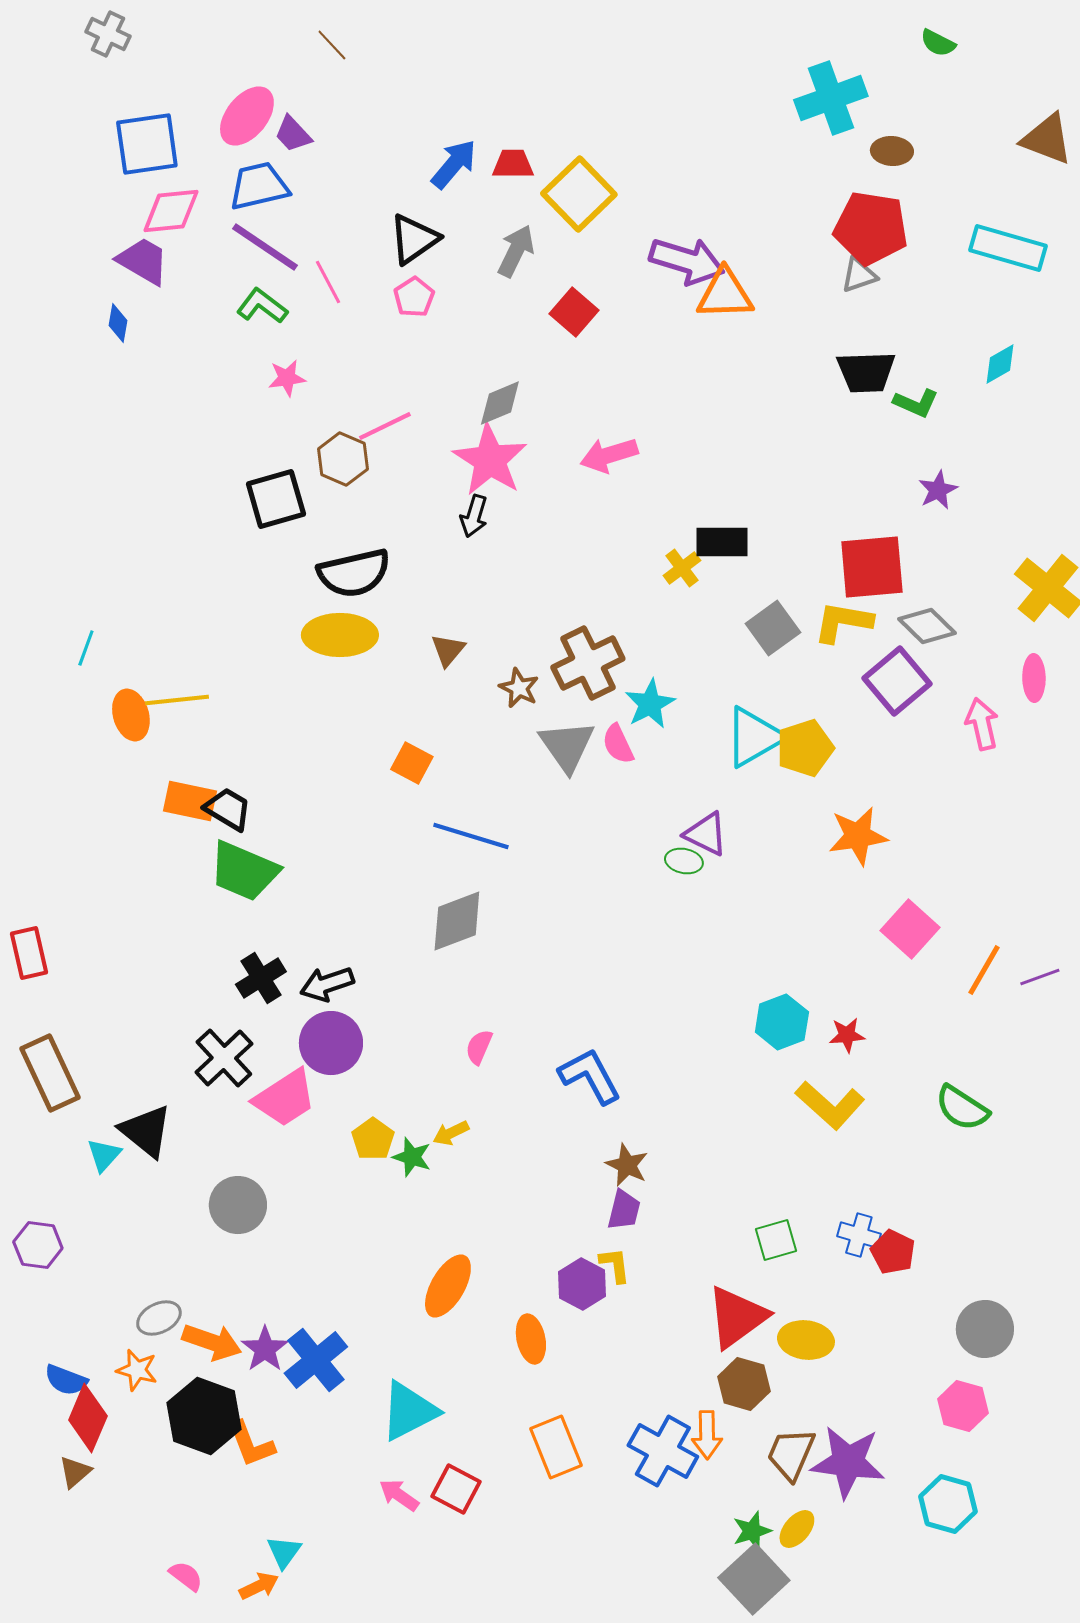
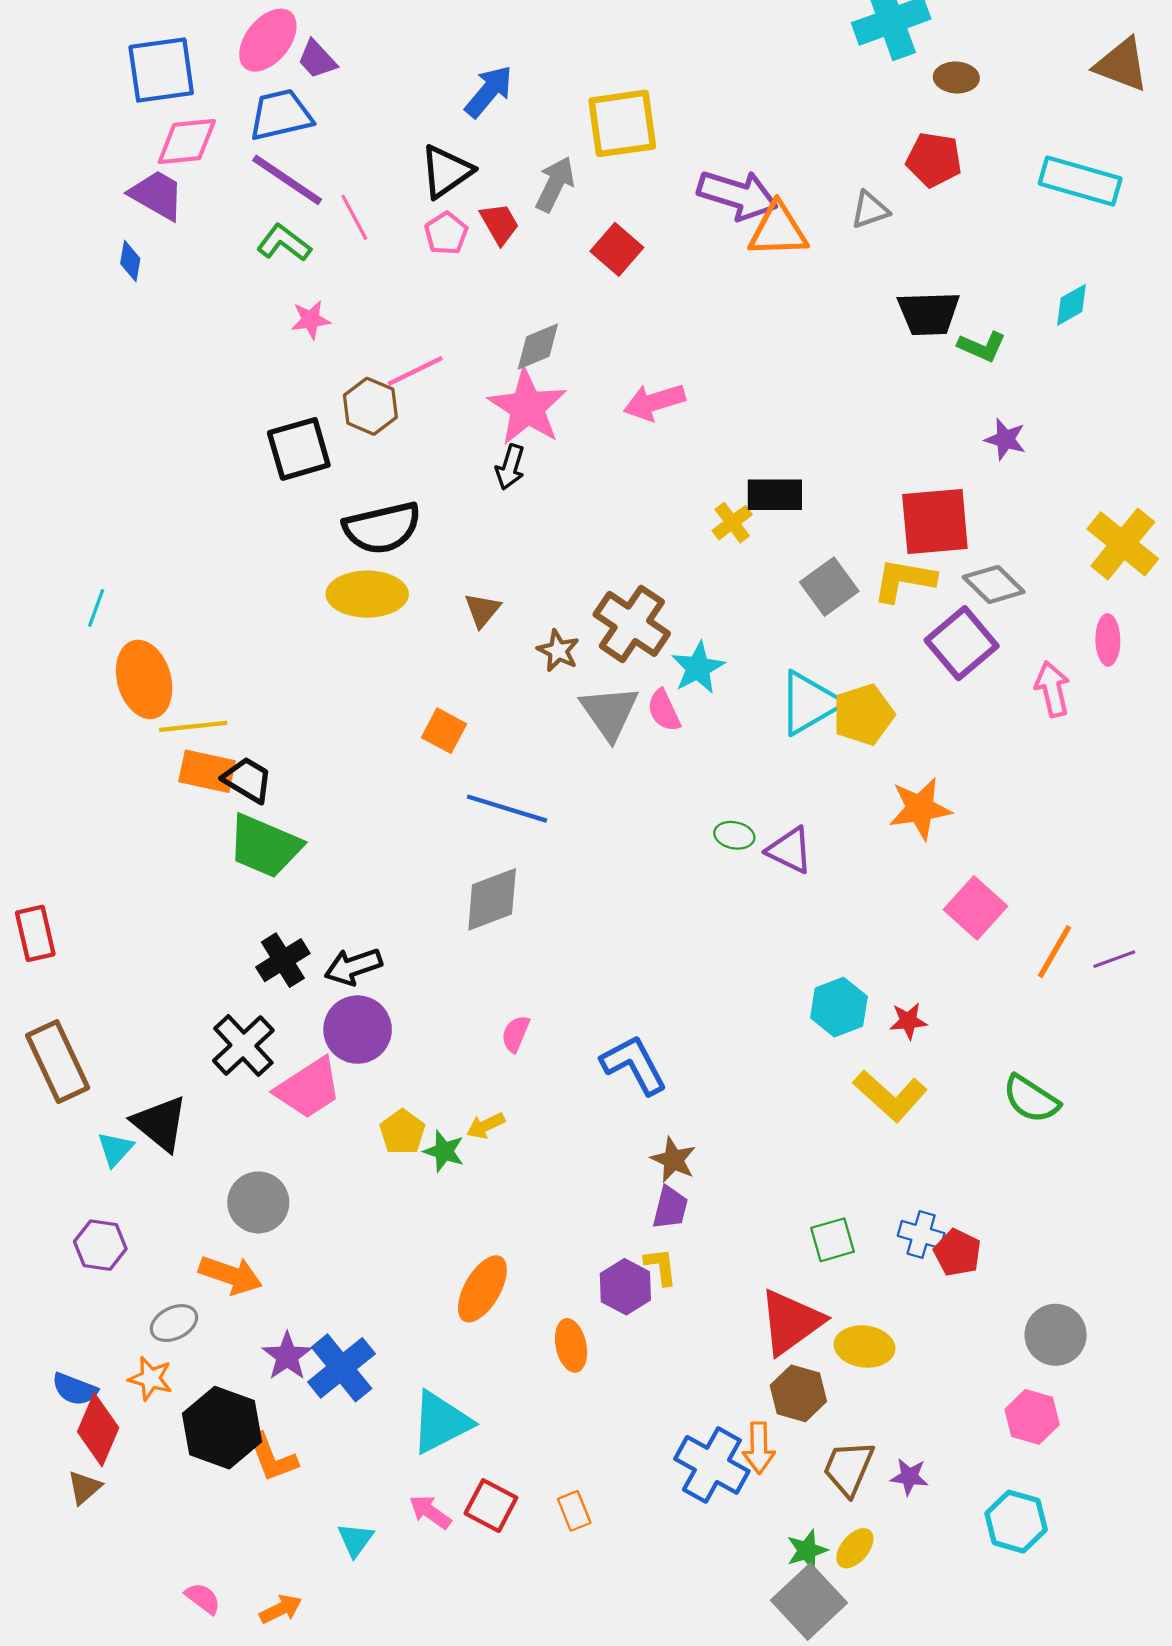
red trapezoid: (513, 164) -> (499, 224), moved, turned 60
yellow square: (579, 194) -> (622, 123), turned 36
red pentagon: (871, 228) -> (934, 160), size x0.7
gray triangle: (859, 275) -> (870, 210), moved
purple star: (938, 490) -> (1005, 439), turned -30
brown cross: (588, 663) -> (632, 624), turned -30
yellow line: (177, 700) -> (193, 726), moved
orange ellipse: (131, 715) -> (144, 679), size x1.4
purple triangle: (706, 834) -> (790, 850), moved
purple hexagon: (38, 1245) -> (100, 1245), moved
orange arrow: (212, 1342) -> (231, 1275), moved
orange rectangle: (556, 1447) -> (574, 1511), moved, size x0.6
purple star: (848, 1462) -> (909, 1477), size x0.5
cyan triangle: (284, 1552) -> (355, 1540), moved

